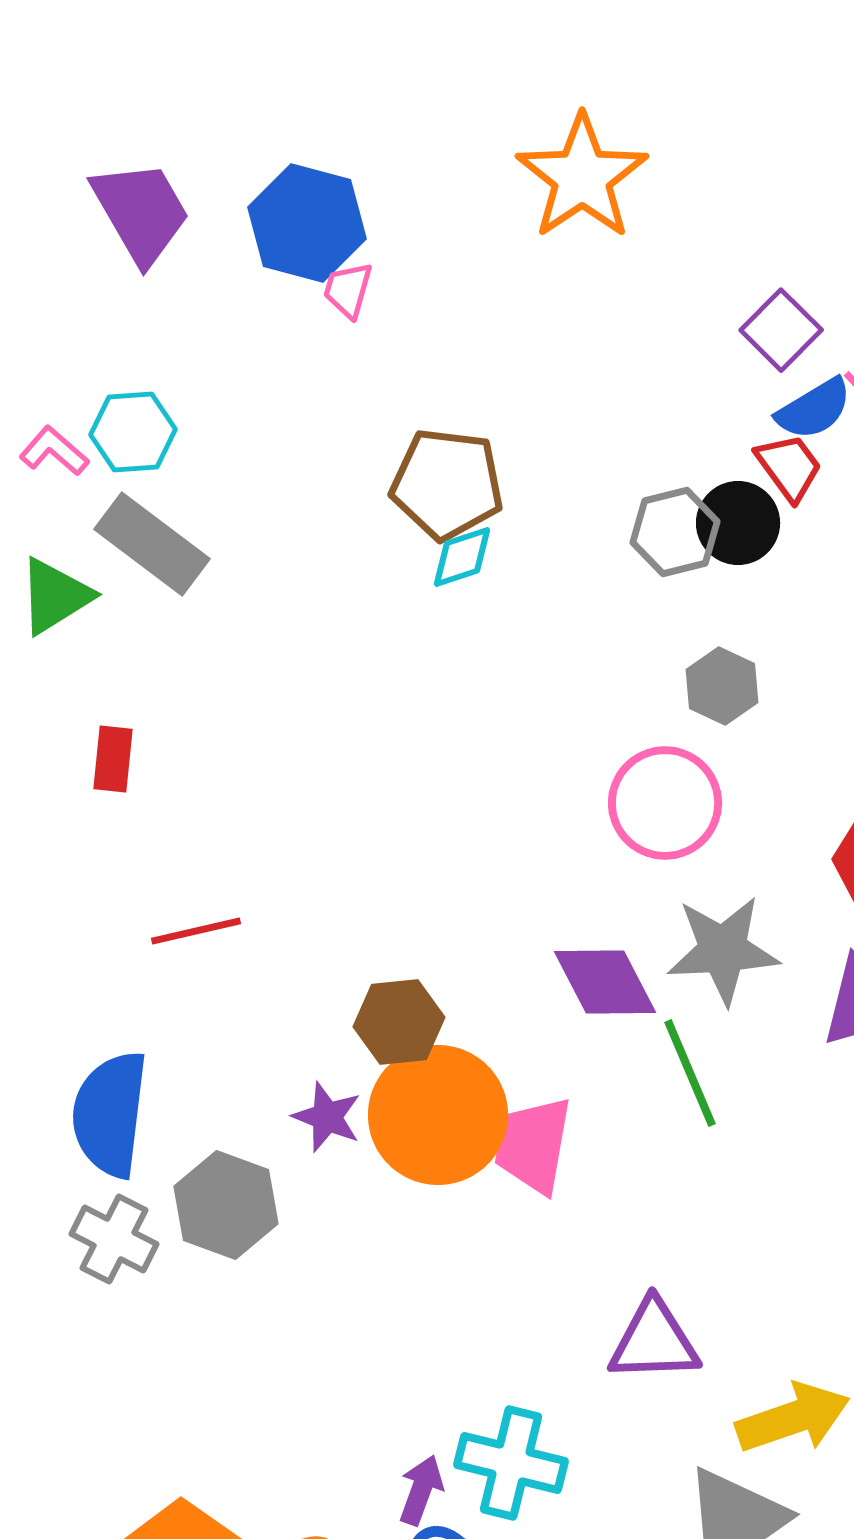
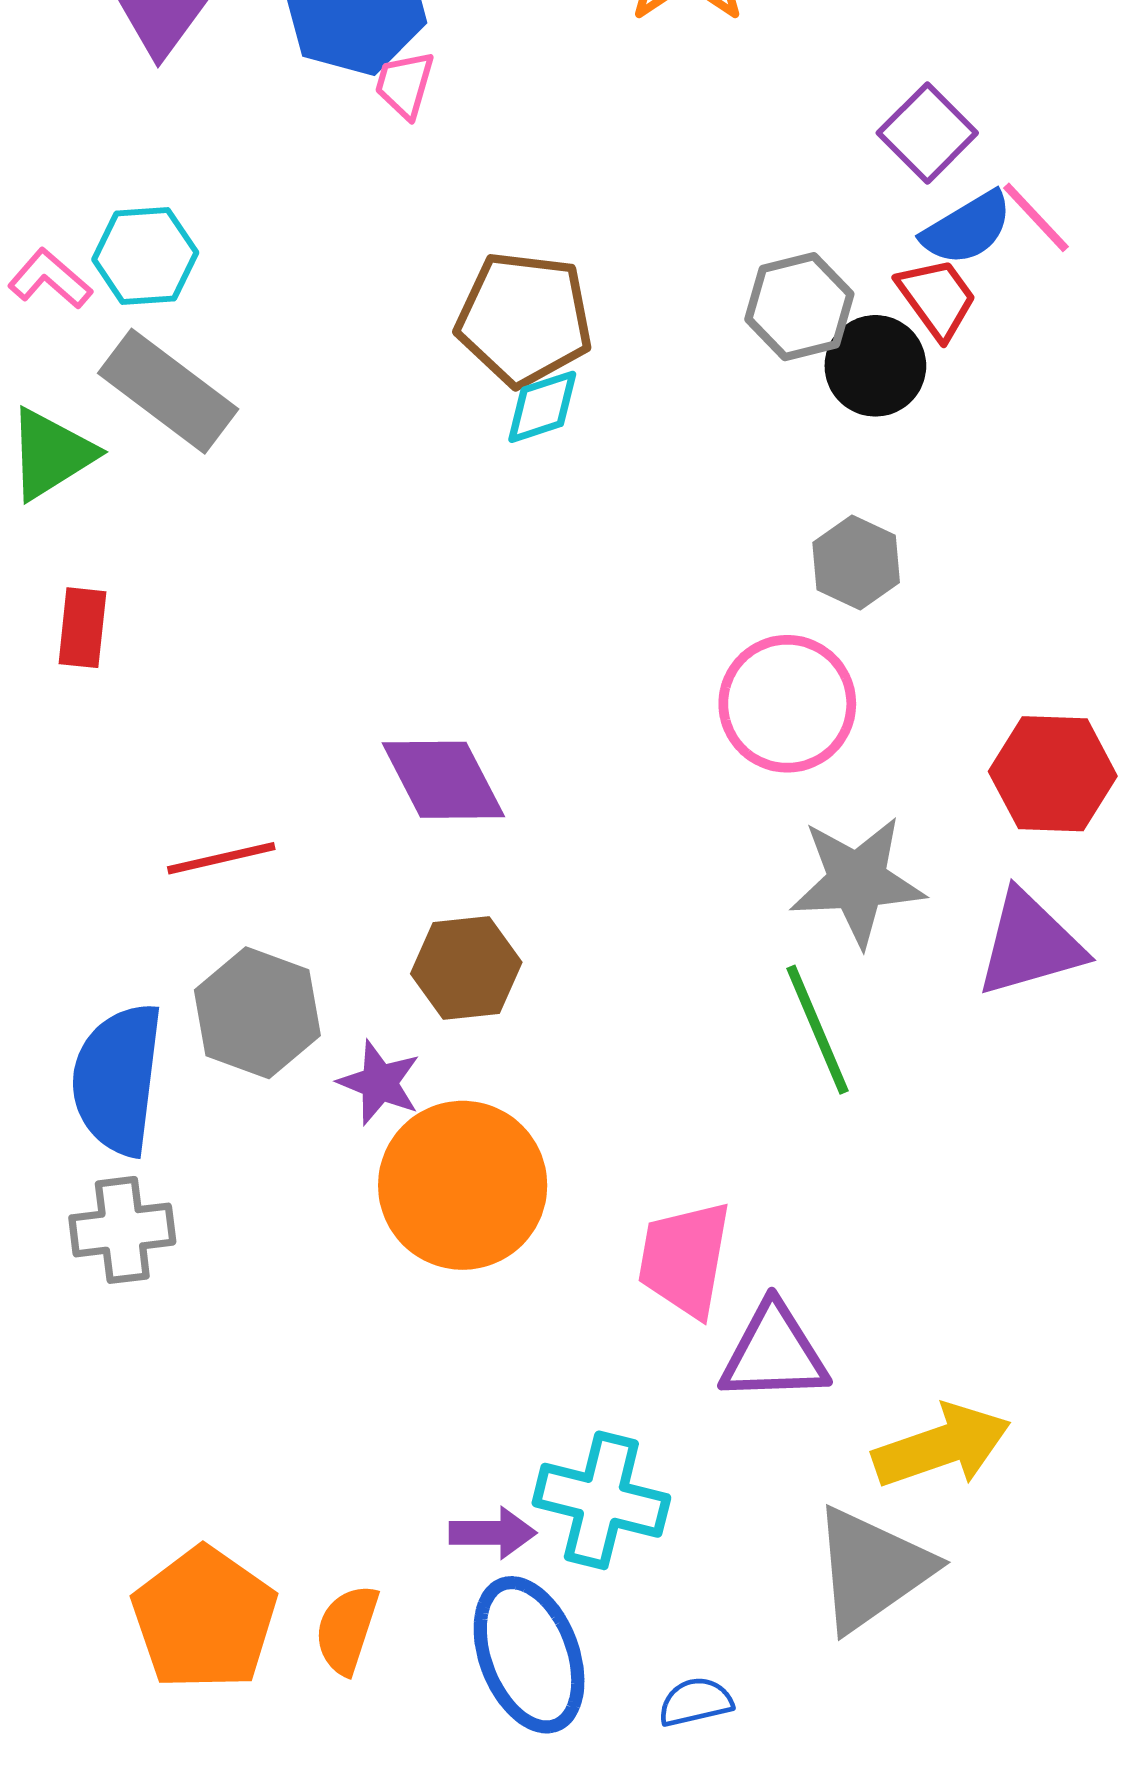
gray hexagon: (675, 532) -> (799, 307), moved
red rectangle: (113, 759) -> (82, 628), moved
purple diamond: (605, 982) -> (443, 780), moved
orange circle: (438, 1115) -> (463, 1185), moved
pink trapezoid: (533, 1145) -> (685, 1259), moved
gray hexagon: (226, 1205) -> (257, 1013), moved
gray cross: (114, 1239) -> (122, 1230), turned -34
purple arrow: (421, 1490) -> (493, 1533), turned 70

